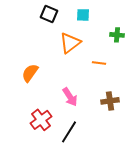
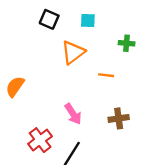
orange semicircle: (30, 73) -> (15, 87), moved

